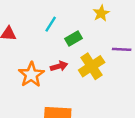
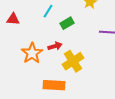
yellow cross: (92, 66) -> (73, 61), moved

